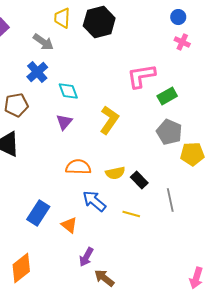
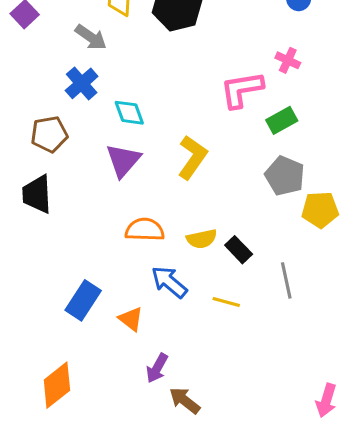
pink cross: (182, 42) -> (288, 60), moved
purple triangle: (64, 122) -> (123, 160), size x1.4

